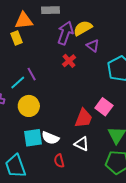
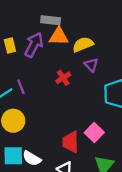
orange triangle: (24, 21) -> (59, 36), moved
purple arrow: (65, 33) -> (34, 45), moved
red trapezoid: (84, 118) -> (71, 142), turned 150

